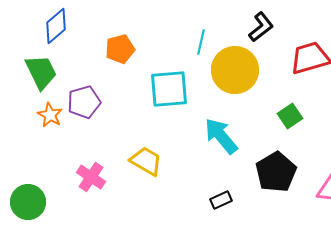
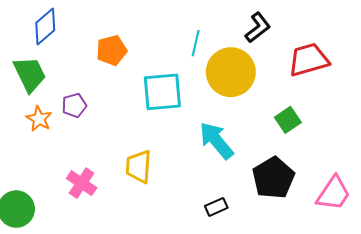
purple pentagon: (84, 102) -> (74, 105), size x0.7
yellow trapezoid: (146, 161) -> (139, 166), turned -116

